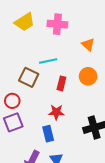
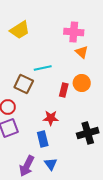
pink cross: (57, 24) -> (74, 32), moved
red rectangle: (61, 83) -> (64, 90), moved

